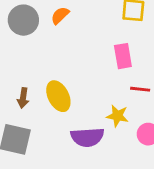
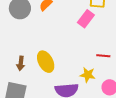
pink rectangle: (123, 56) -> (86, 19), moved, turned 48

